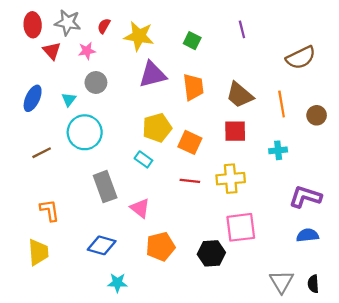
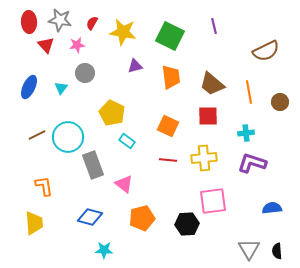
green square: (192, 41) -> (170, 36), size x1.8
purple triangle: (153, 75) -> (135, 66), size x0.6
yellow pentagon: (157, 128) -> (112, 113), moved, turned -30
cyan circle: (85, 132) -> (68, 137), moved
purple L-shape: (305, 197) -> (252, 163), moved

